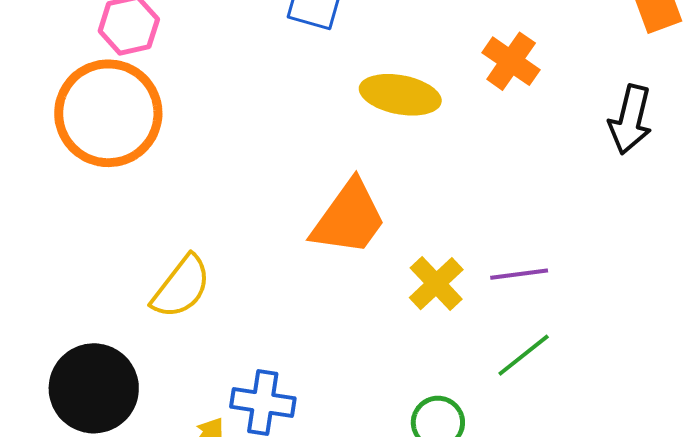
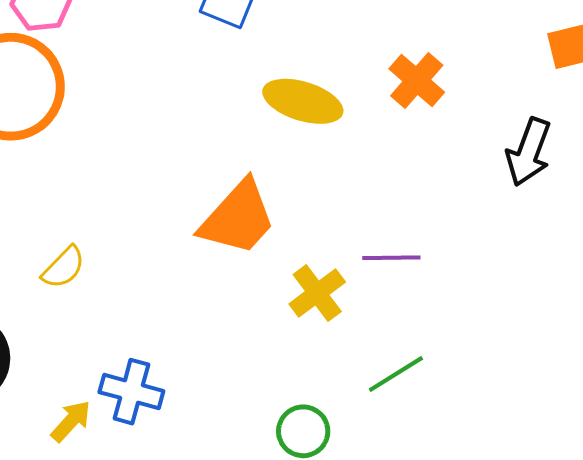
purple line: (519, 274) -> (391, 258), moved
yellow semicircle: (181, 287) -> (63, 267), size x0.7

